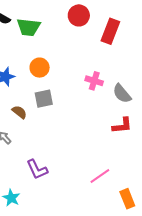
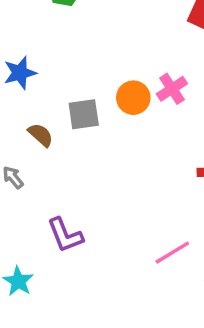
orange circle: (40, 68) -> (133, 98), moved
pink cross: (94, 81) -> (172, 89), turned 36

